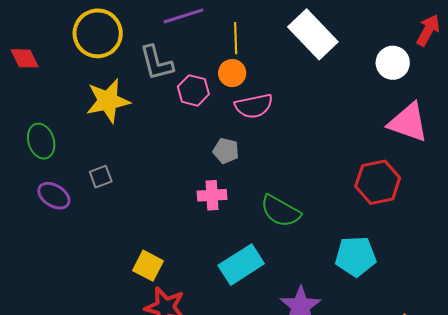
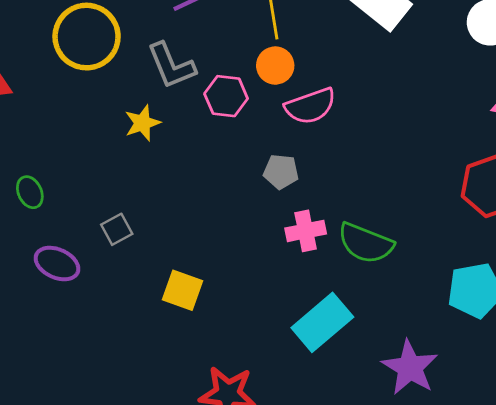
yellow star: (108, 101) -> (142, 123), moved, size x0.6
green ellipse: (41, 141) -> (30, 192), size x0.7
pink cross: (212, 195) -> (306, 231), moved
yellow square: (148, 266) -> (183, 290), moved

